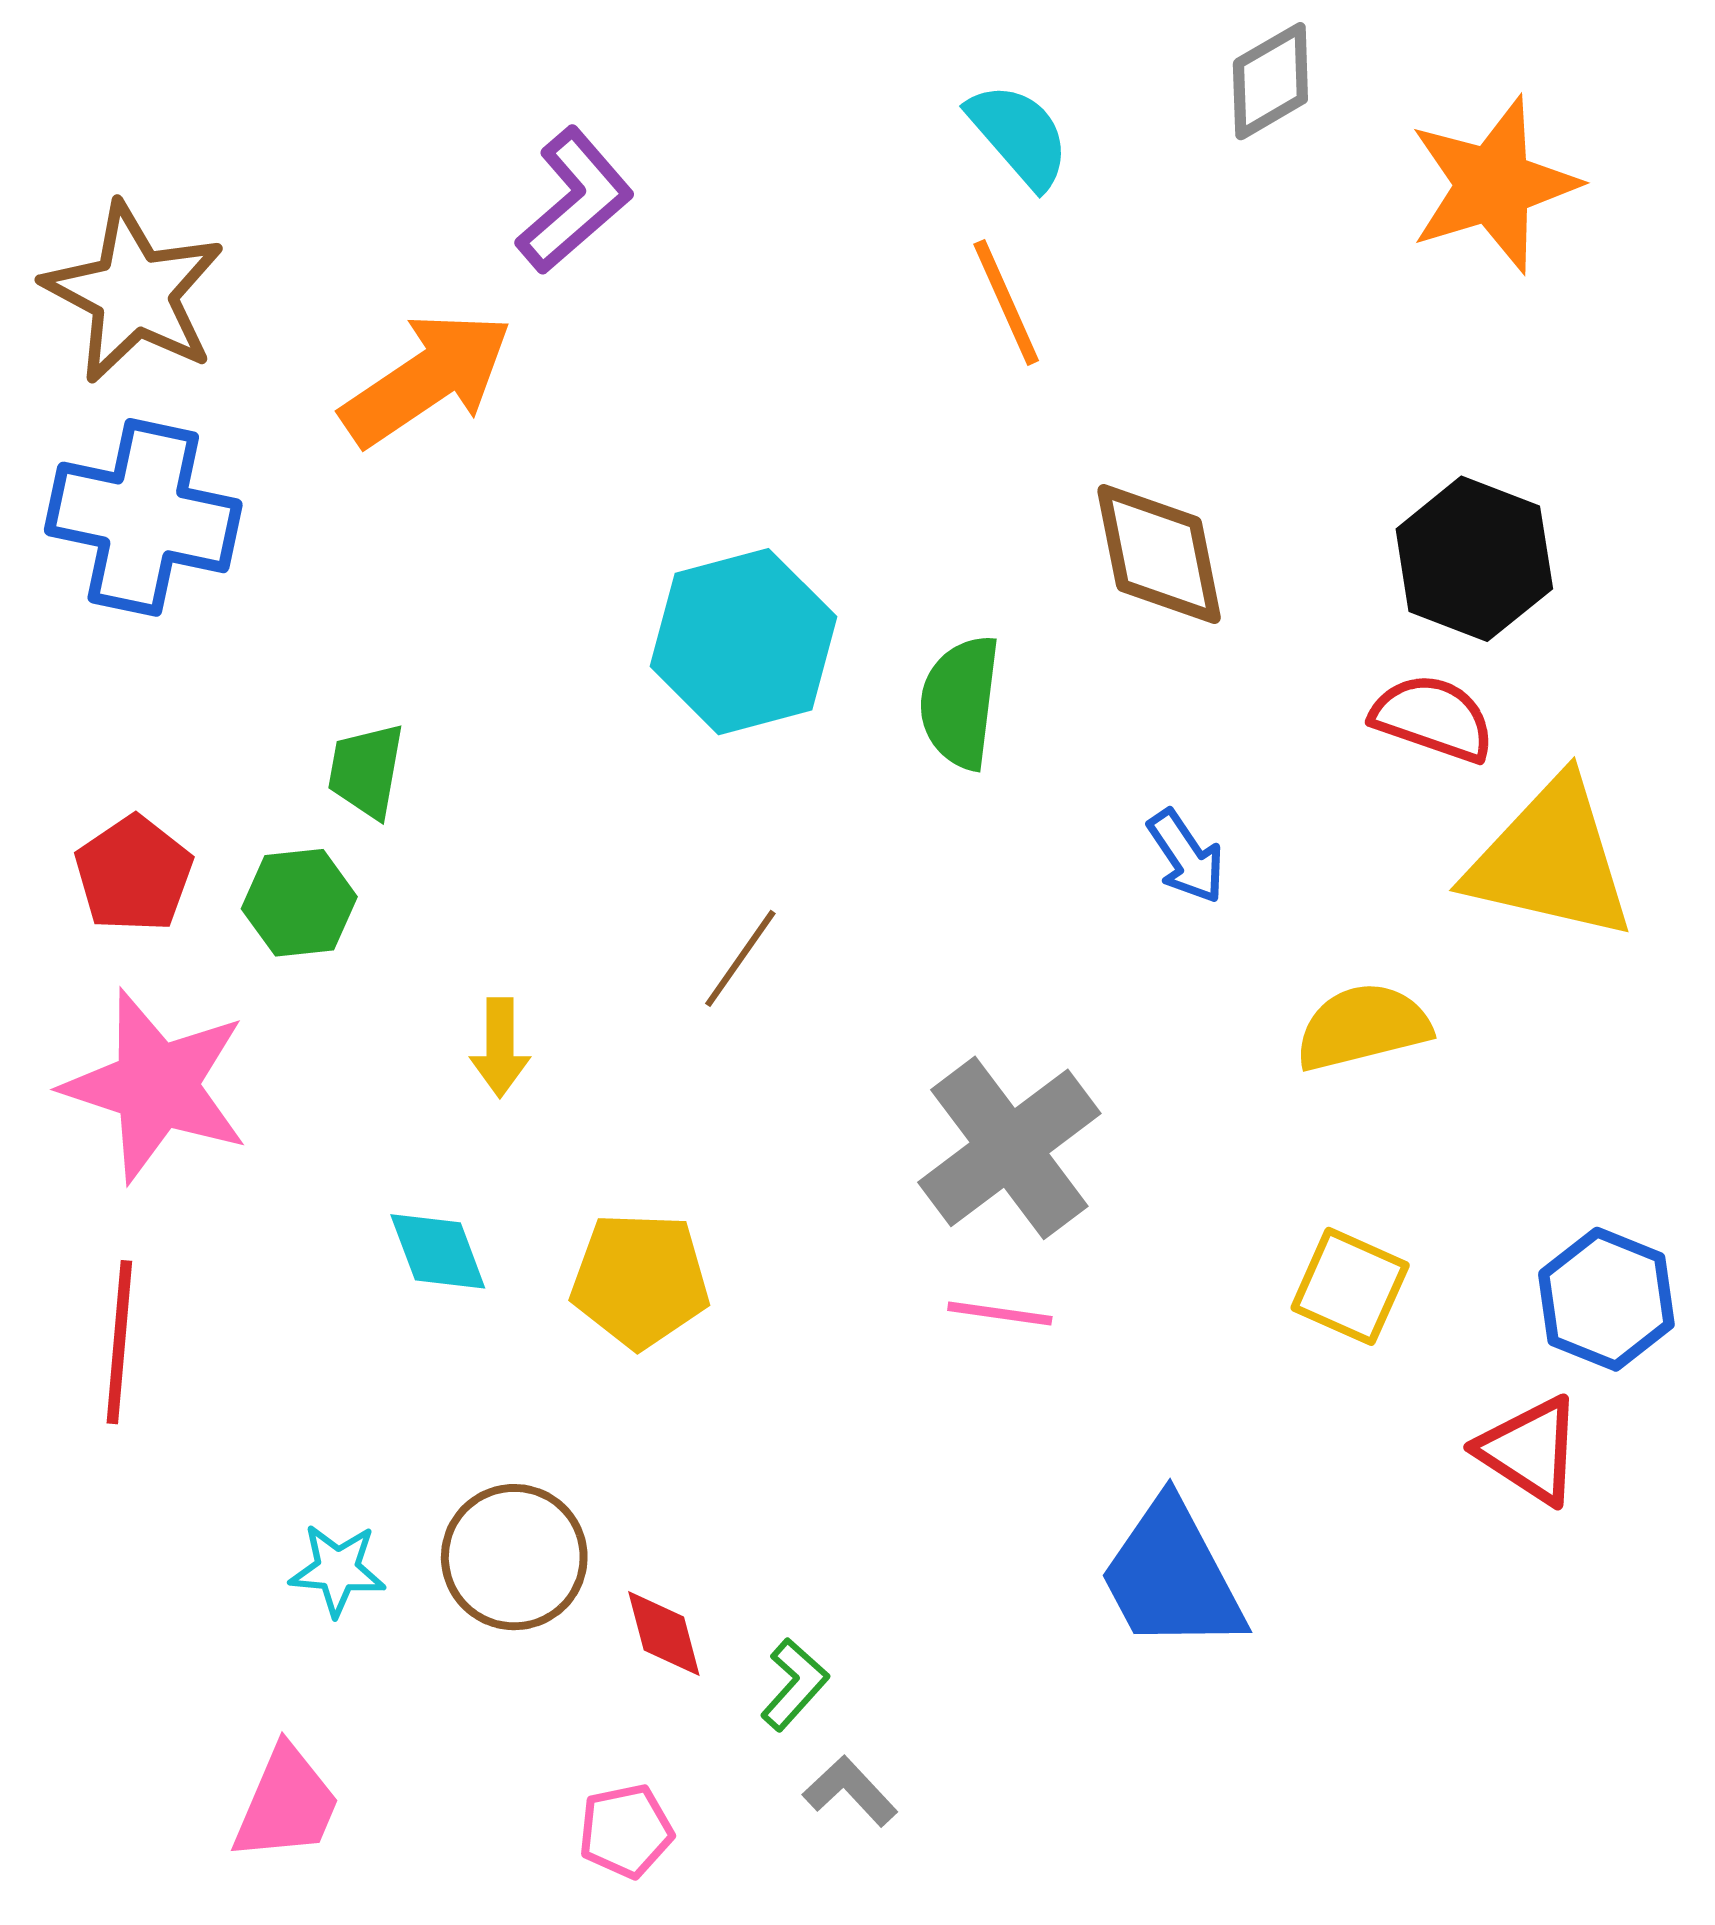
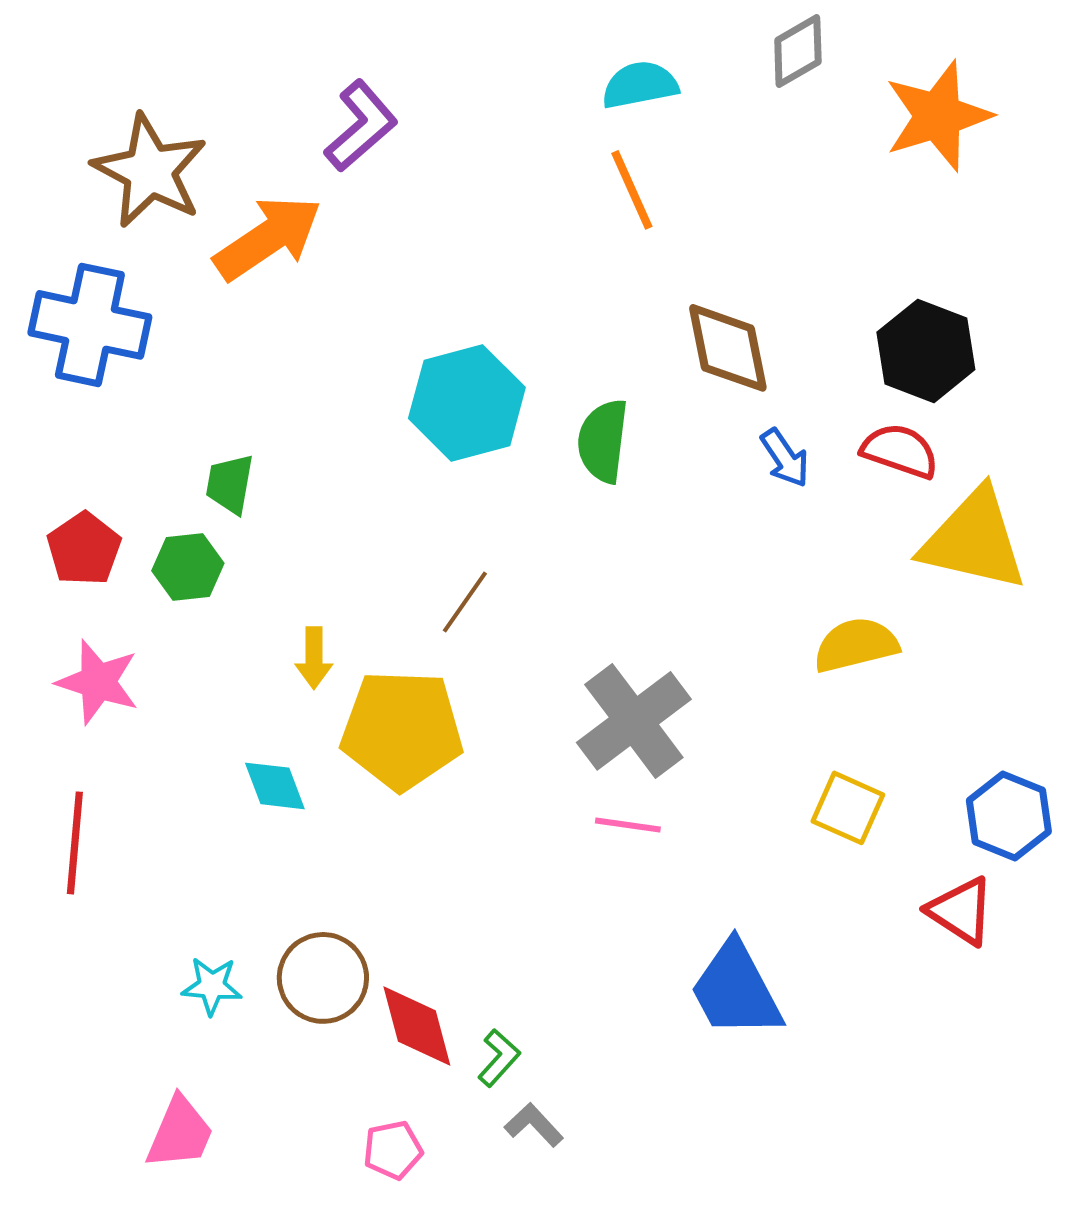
cyan semicircle: (1019, 135) -> (640, 85), turned -60
brown star: (134, 293) -> (150, 171), moved
blue arrow: (1186, 857) -> (785, 458), moved
pink star: (156, 1086) -> (98, 682), size x0.7
yellow pentagon: (640, 1280) -> (402, 730), moved, size x1.4
red diamond: (664, 1633) -> (417, 1026), size x1.5

